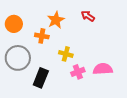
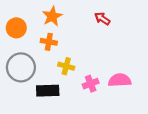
orange star: (56, 20) -> (52, 16), moved
yellow cross: (66, 54) -> (66, 66), moved
black rectangle: (41, 78) -> (48, 91), turned 66

